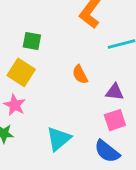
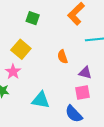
green square: (32, 41) -> (33, 18), moved
cyan triangle: (59, 139) -> (41, 100), turned 42

